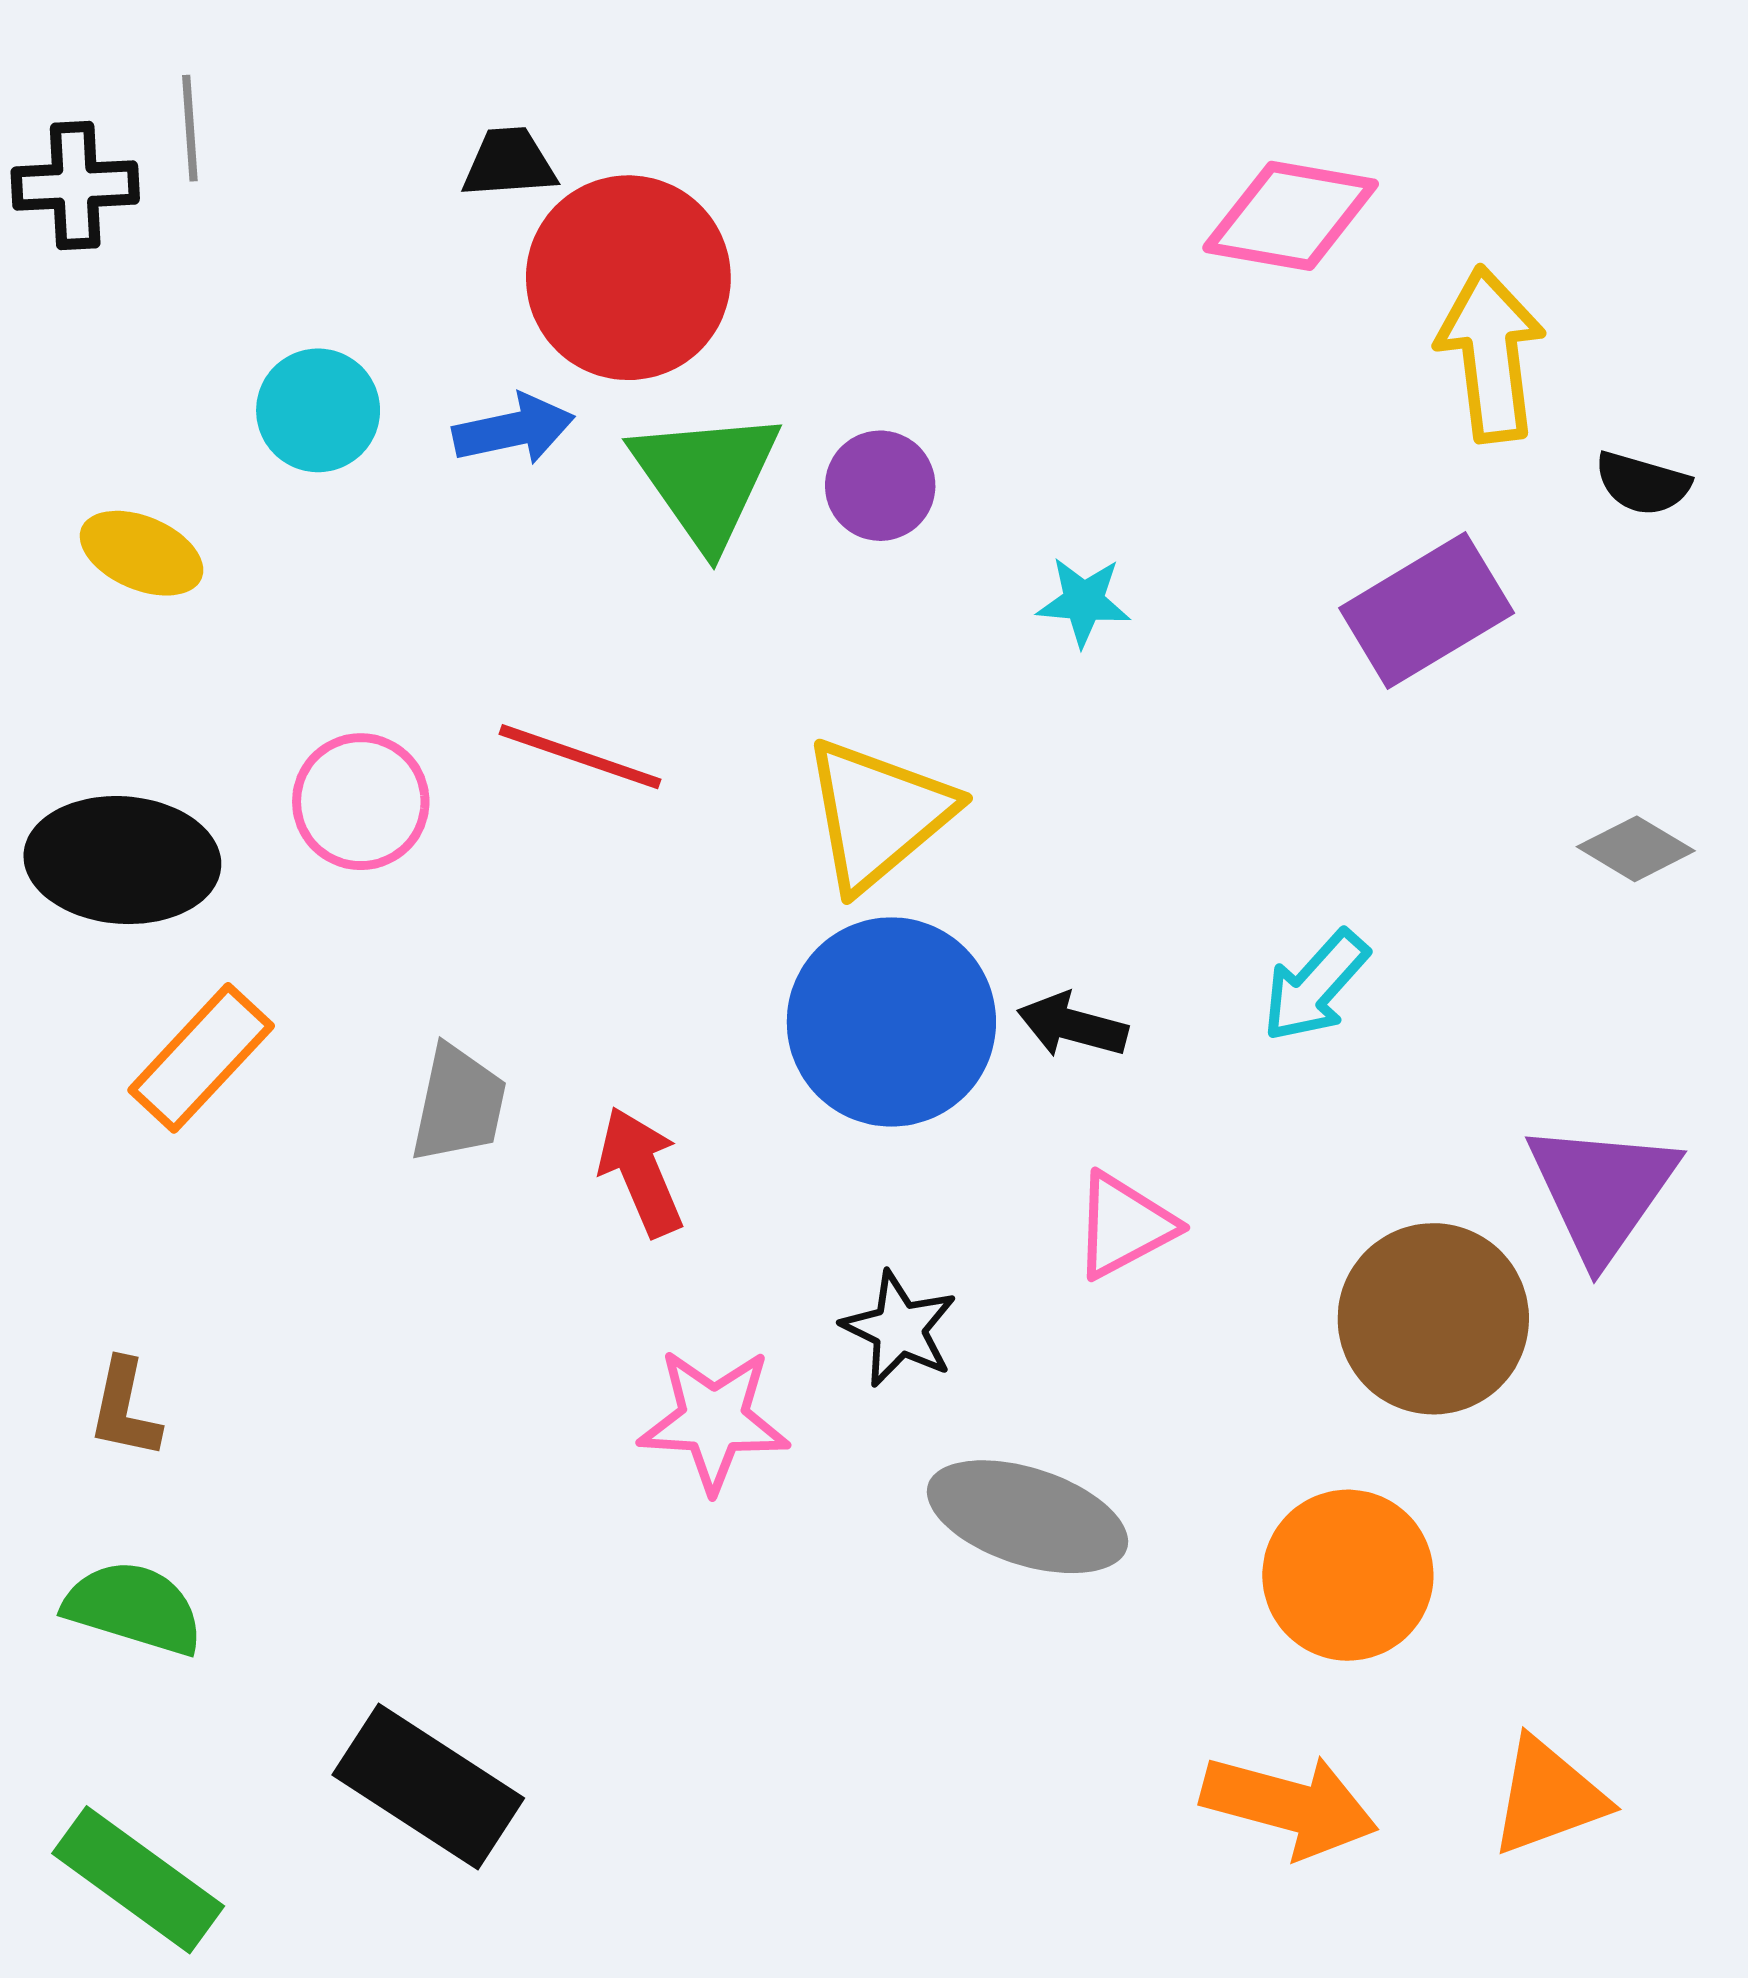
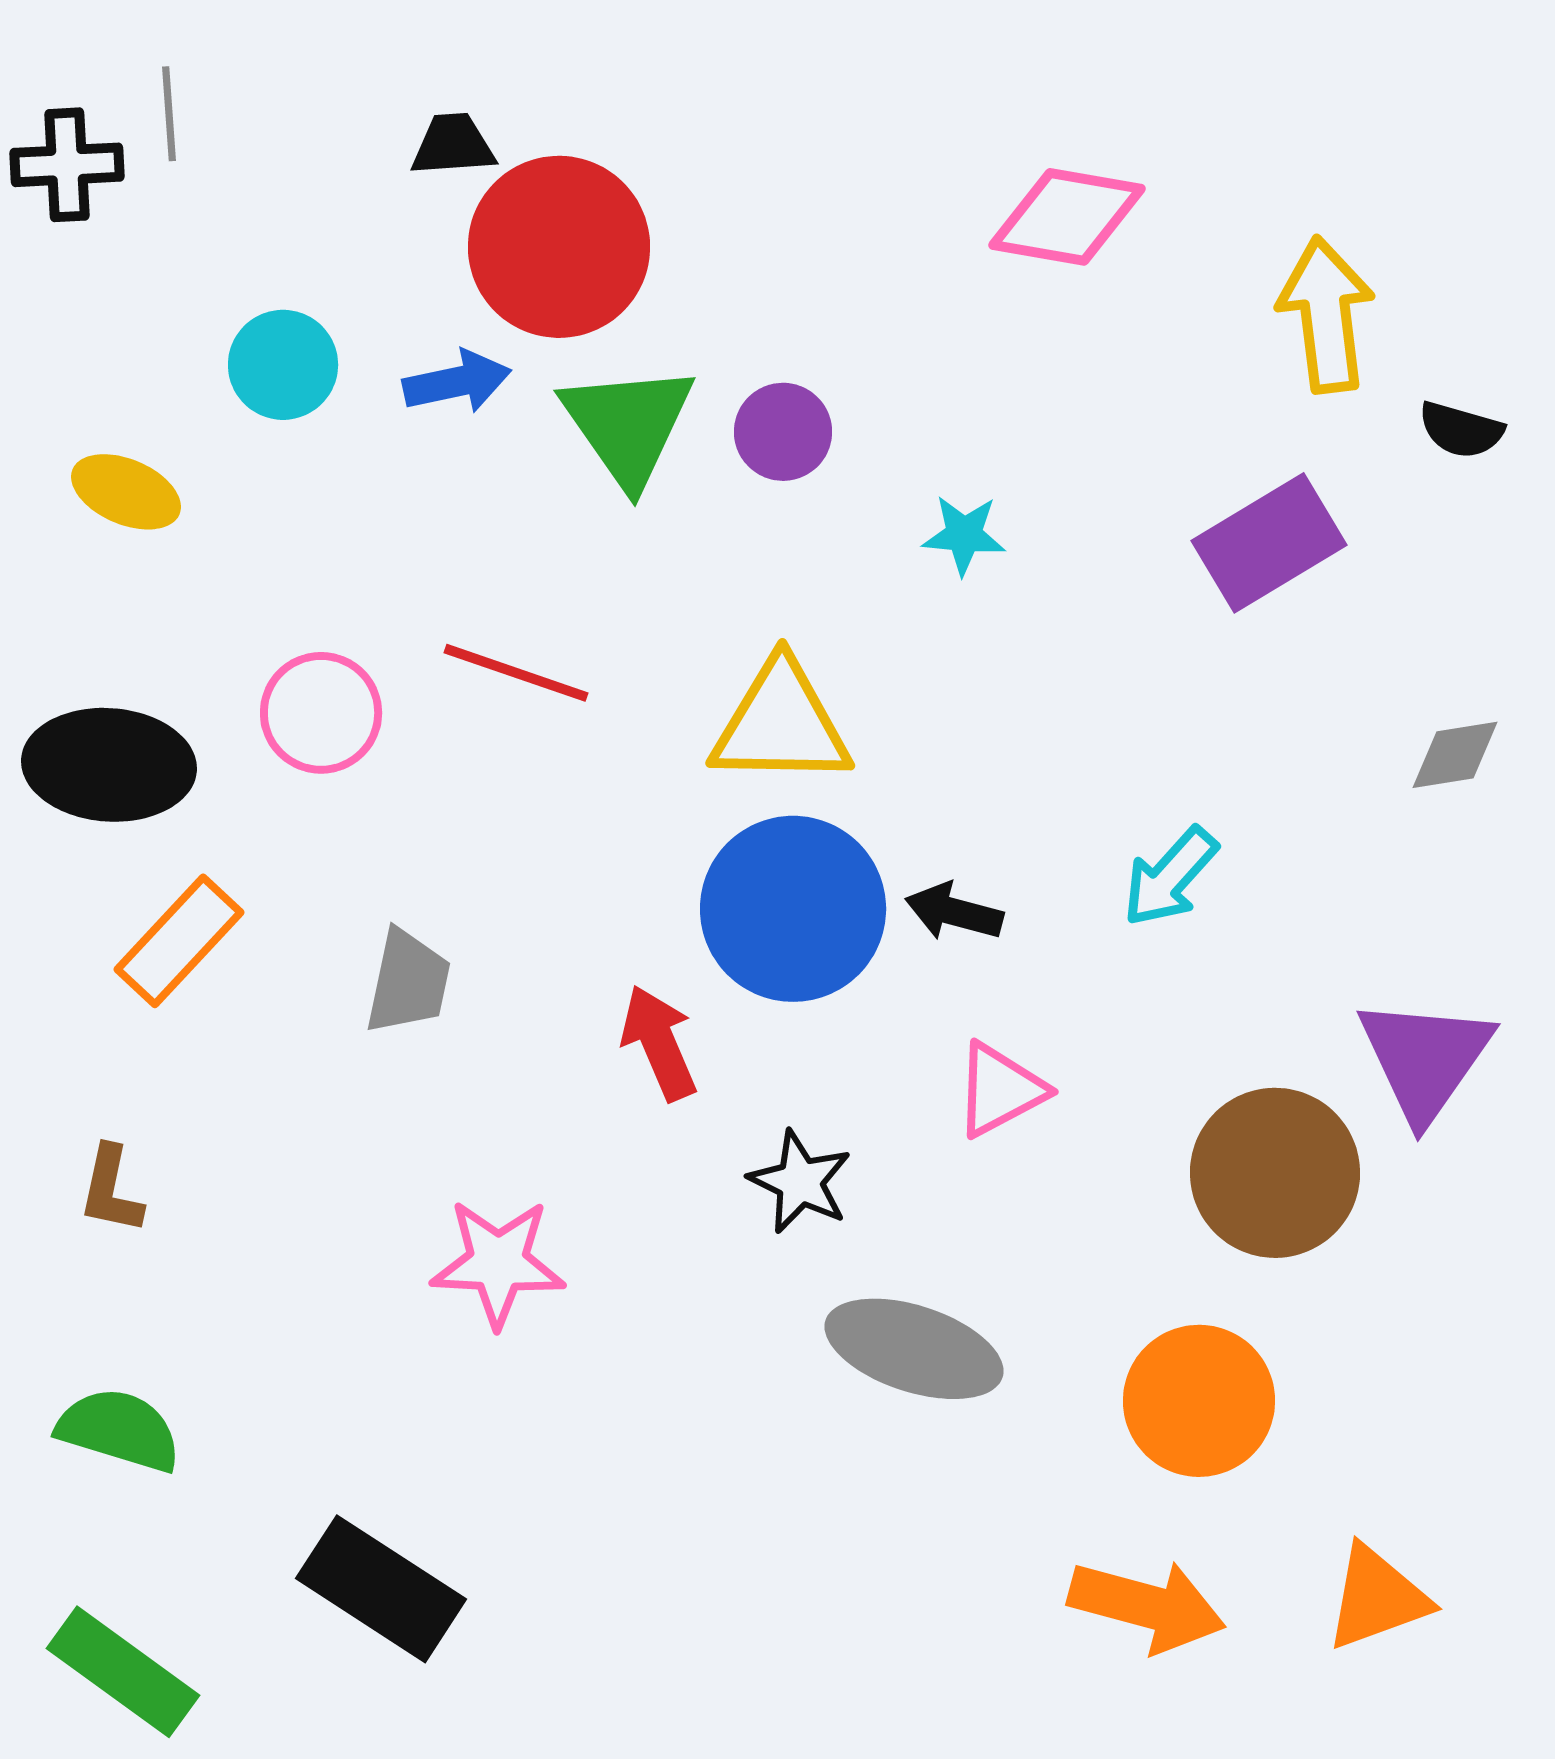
pink diamond: (1291, 216) -> (1067, 217), moved
yellow triangle: (878, 814) -> (781, 724), turned 41
gray diamond: (1636, 849) -> (1455, 755), turned -40
red arrow: (641, 1172) -> (659, 1043), moved
brown L-shape: (125, 1409) -> (111, 1190), moved
pink star: (714, 1420) -> (498, 1263), moved

